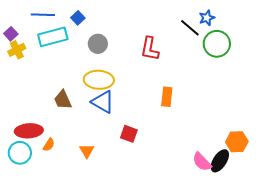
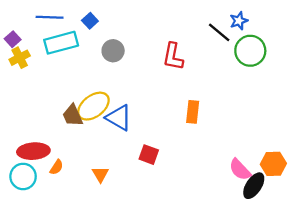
yellow ellipse: (99, 80) -> (93, 106), moved, turned -40
pink semicircle: (202, 162) -> (240, 170), moved

